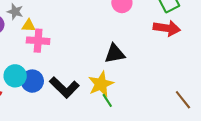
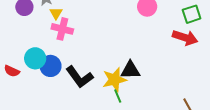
yellow triangle: (29, 25) -> (56, 13), turned 48
black triangle: (115, 54) -> (130, 70), moved

